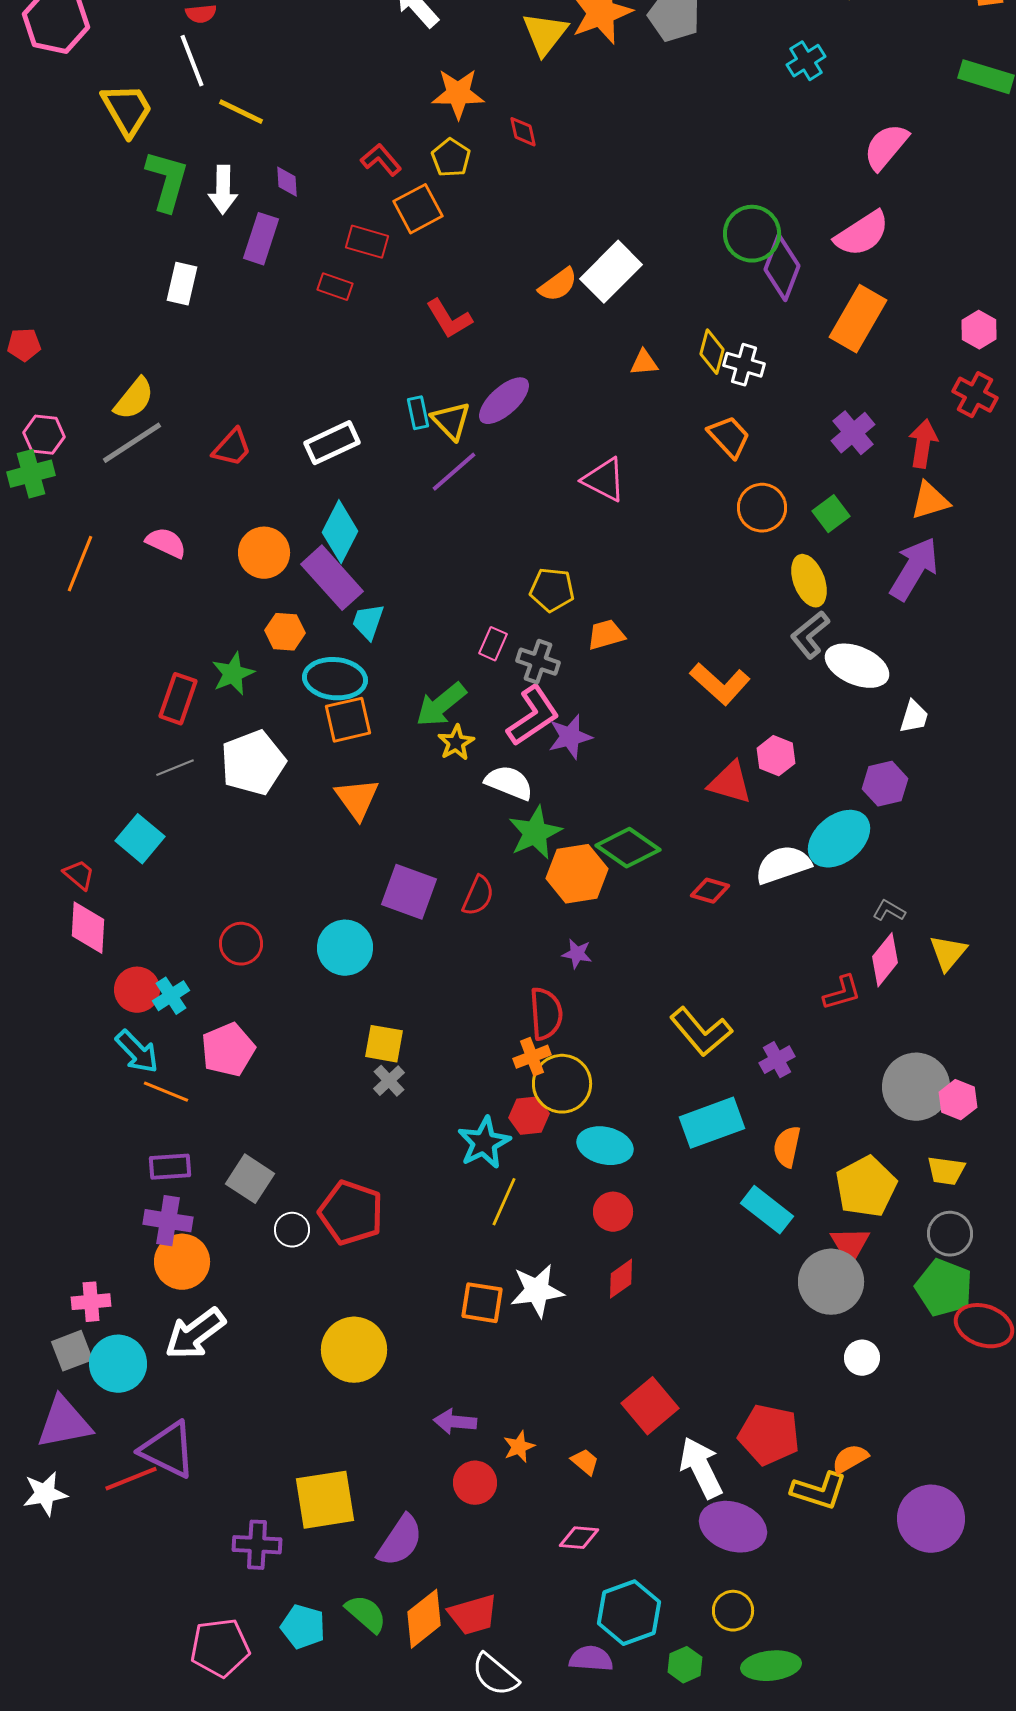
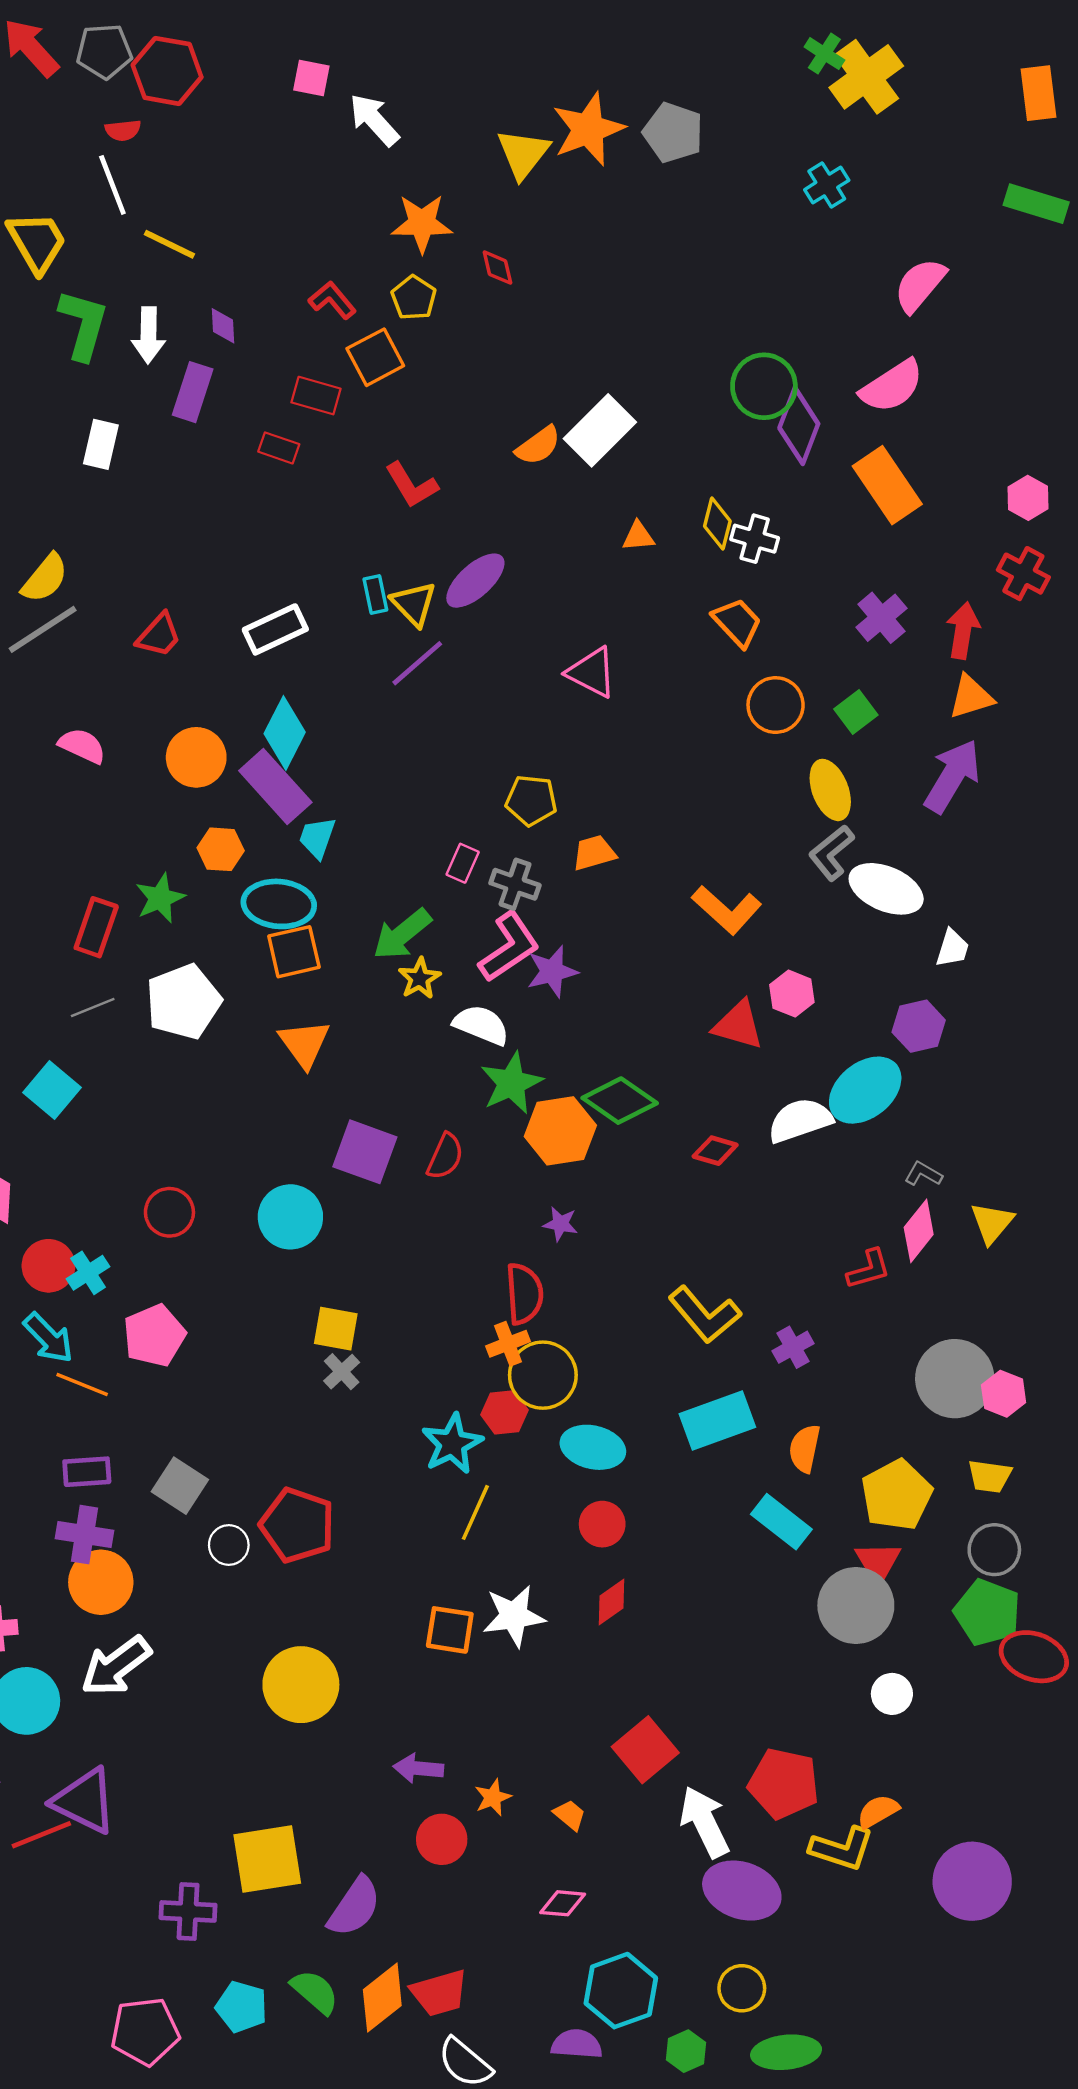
orange rectangle: (858, 319) -> (887, 485), turned -64

